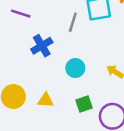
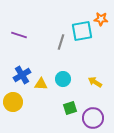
blue cross: (42, 46) -> (22, 75), moved
yellow triangle: (46, 100) -> (41, 84), moved

